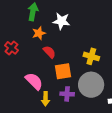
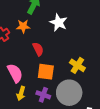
orange star: (39, 33) -> (23, 26), moved

